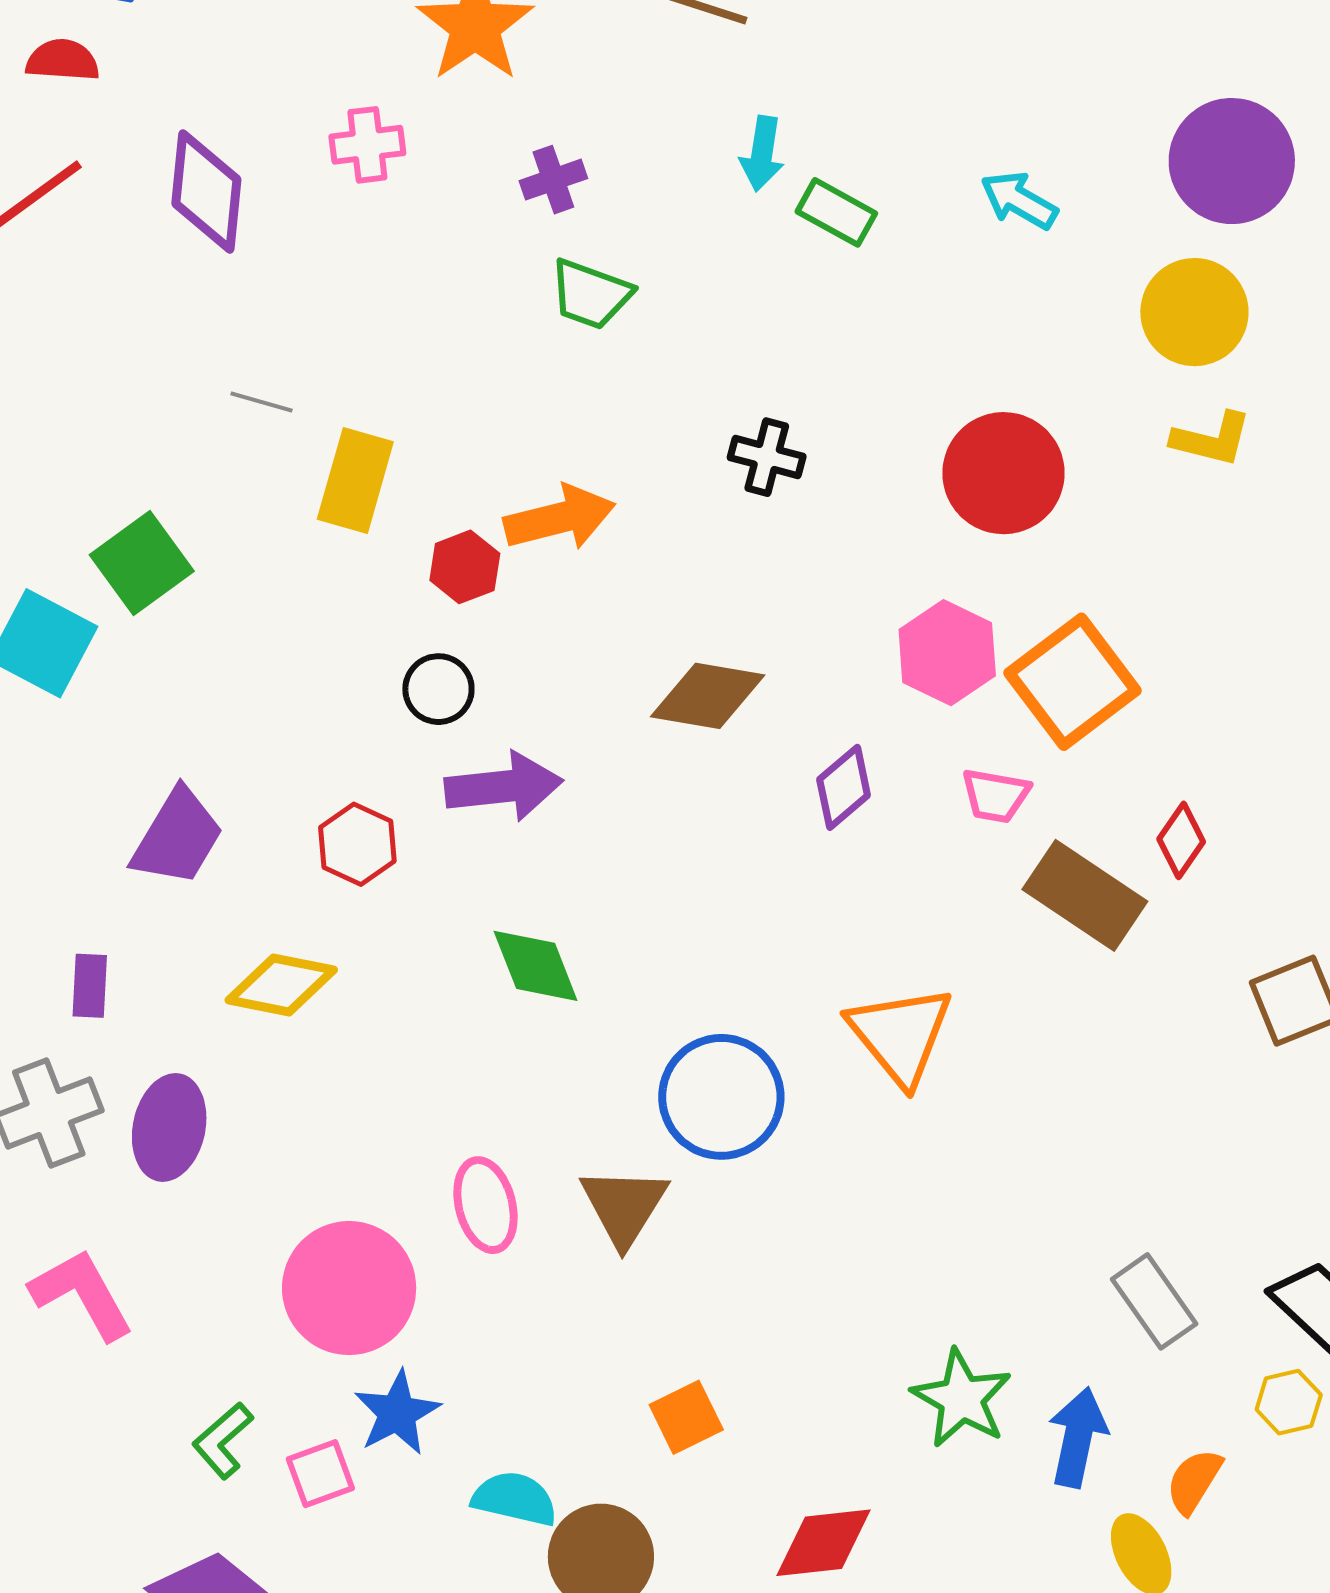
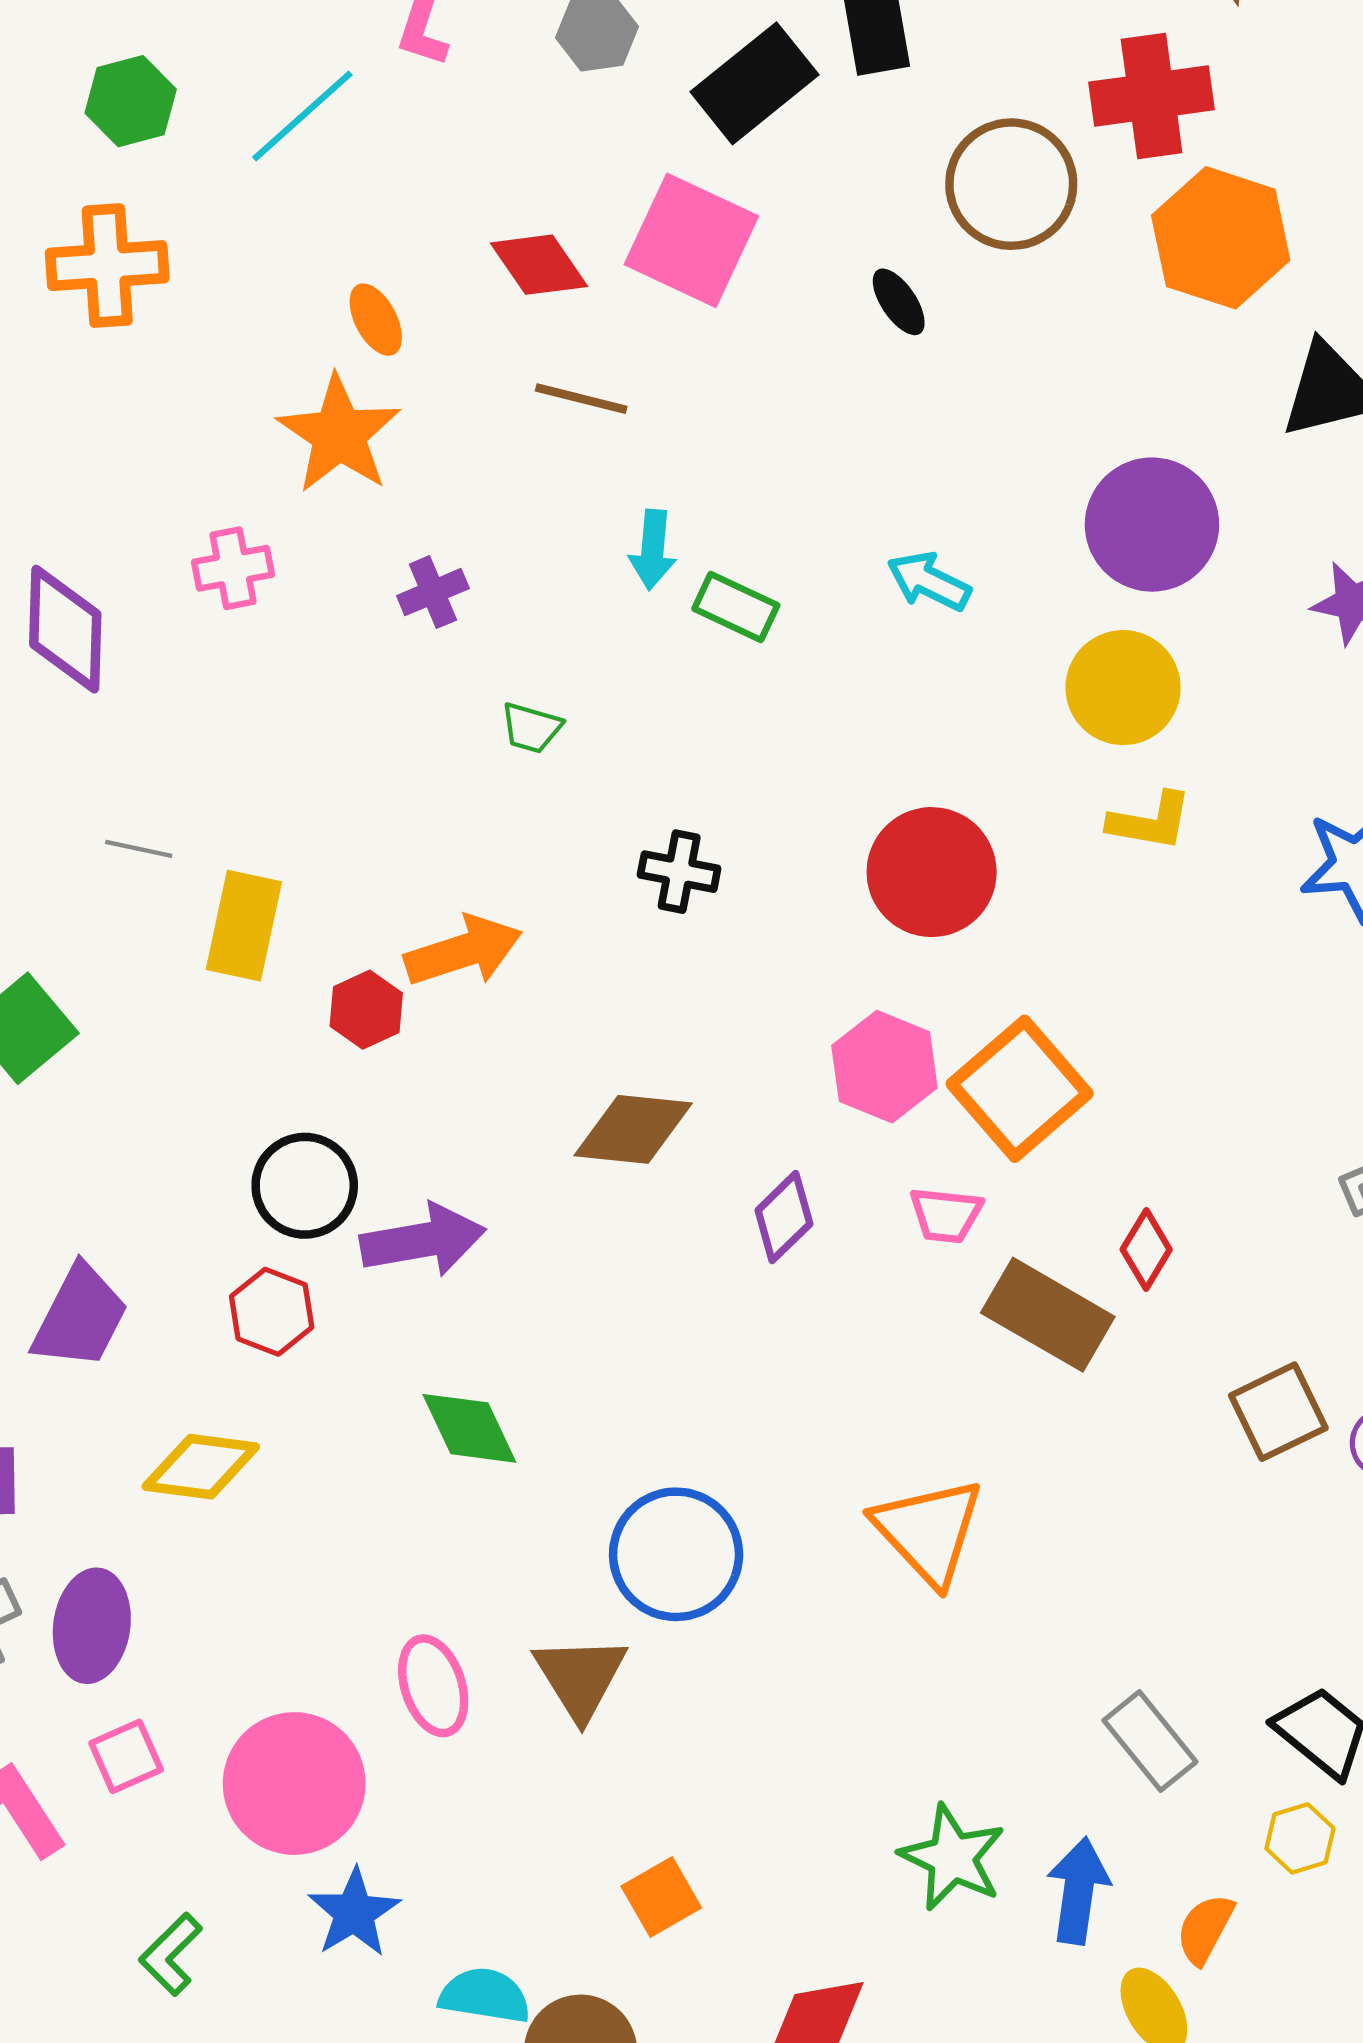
green trapezoid: (591, 294) -> (531, 728), moved, size x0.7
black circle: (438, 689) -> (305, 1186), moved, size x1.4
orange triangle: (900, 1035) -> (929, 1531), moved
pink square: (320, 1474) -> (126, 1756), moved

